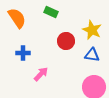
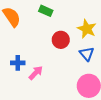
blue cross: (23, 53) -> (18, 63), moved
blue triangle: (92, 55) -> (87, 54), turned 42

